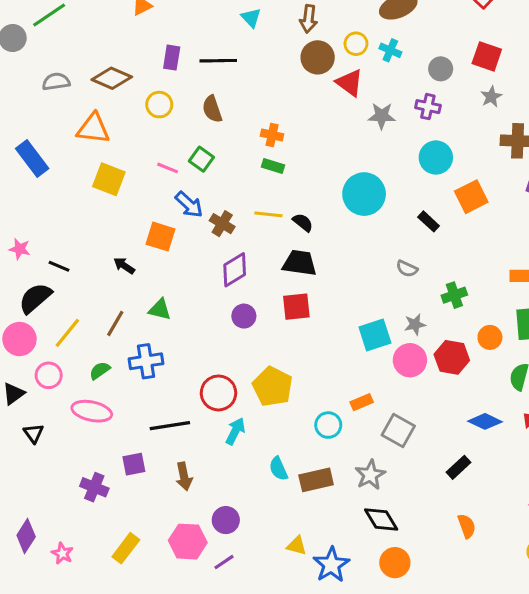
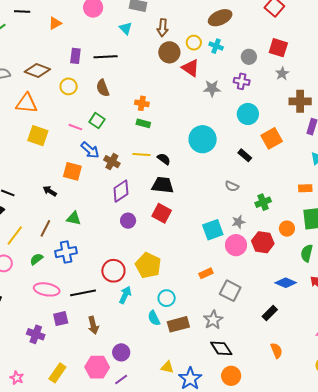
red square: (296, 307) -> (162, 213), turned 36
pink ellipse: (92, 411) -> (47, 289), moved
cyan circle: (328, 425) -> (167, 298), moved

